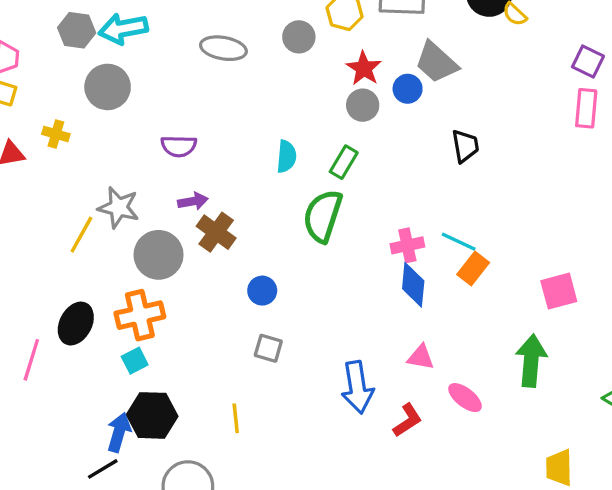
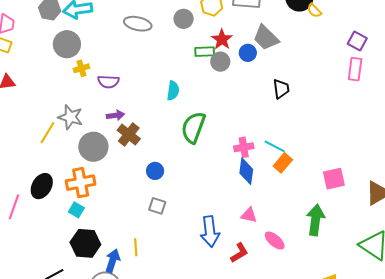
yellow cross: (56, 134) -> (81, 68), moved, turned -35
green rectangle: (344, 162) -> (205, 52), moved, turned 54
cyan square: (135, 361) -> (76, 210), turned -35
blue arrow: (119, 432) -> (113, 261), moved

